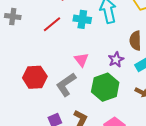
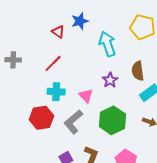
cyan cross: (82, 19) -> (56, 92), moved
purple star: (116, 60) -> (110, 80), moved

